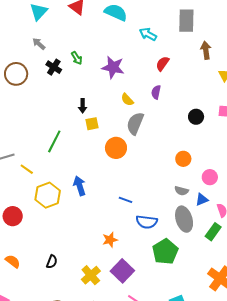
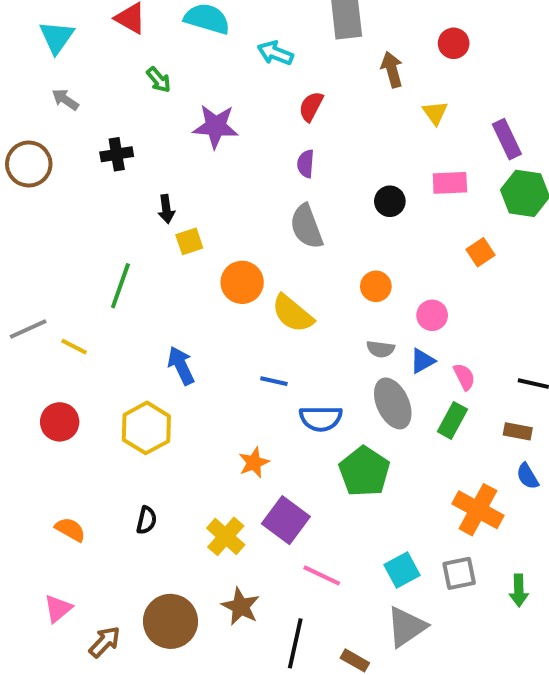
green arrow: (77, 58) -> (159, 80), moved
black cross: (54, 67) -> (117, 154), moved, turned -35
yellow semicircle: (127, 100) -> (293, 314), moved, size x1.6
gray semicircle: (135, 123) -> (306, 227), moved, turned -35
yellow hexagon: (48, 195) -> (146, 428), moved
red circle: (13, 216) -> (60, 422), moved

